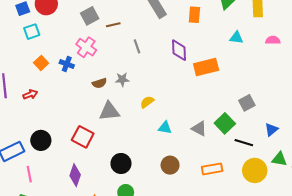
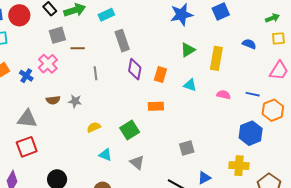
orange rectangle: (194, 15) -> (160, 74), moved
purple diamond: (179, 50) -> (135, 69), moved
orange rectangle: (206, 67) -> (156, 106), size x0.7
gray triangle: (109, 111) -> (27, 119), moved
green square: (225, 123) -> (130, 130), moved
red square: (83, 137) -> (27, 147), turned 30

